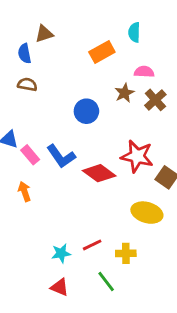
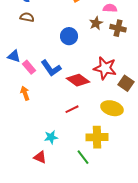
brown cross: (155, 100) -> (118, 28), turned -35
red line: (92, 245) -> (72, 109), moved
yellow cross: (126, 253) -> (97, 137), size x1.5
red triangle: (60, 287) -> (40, 157), moved

